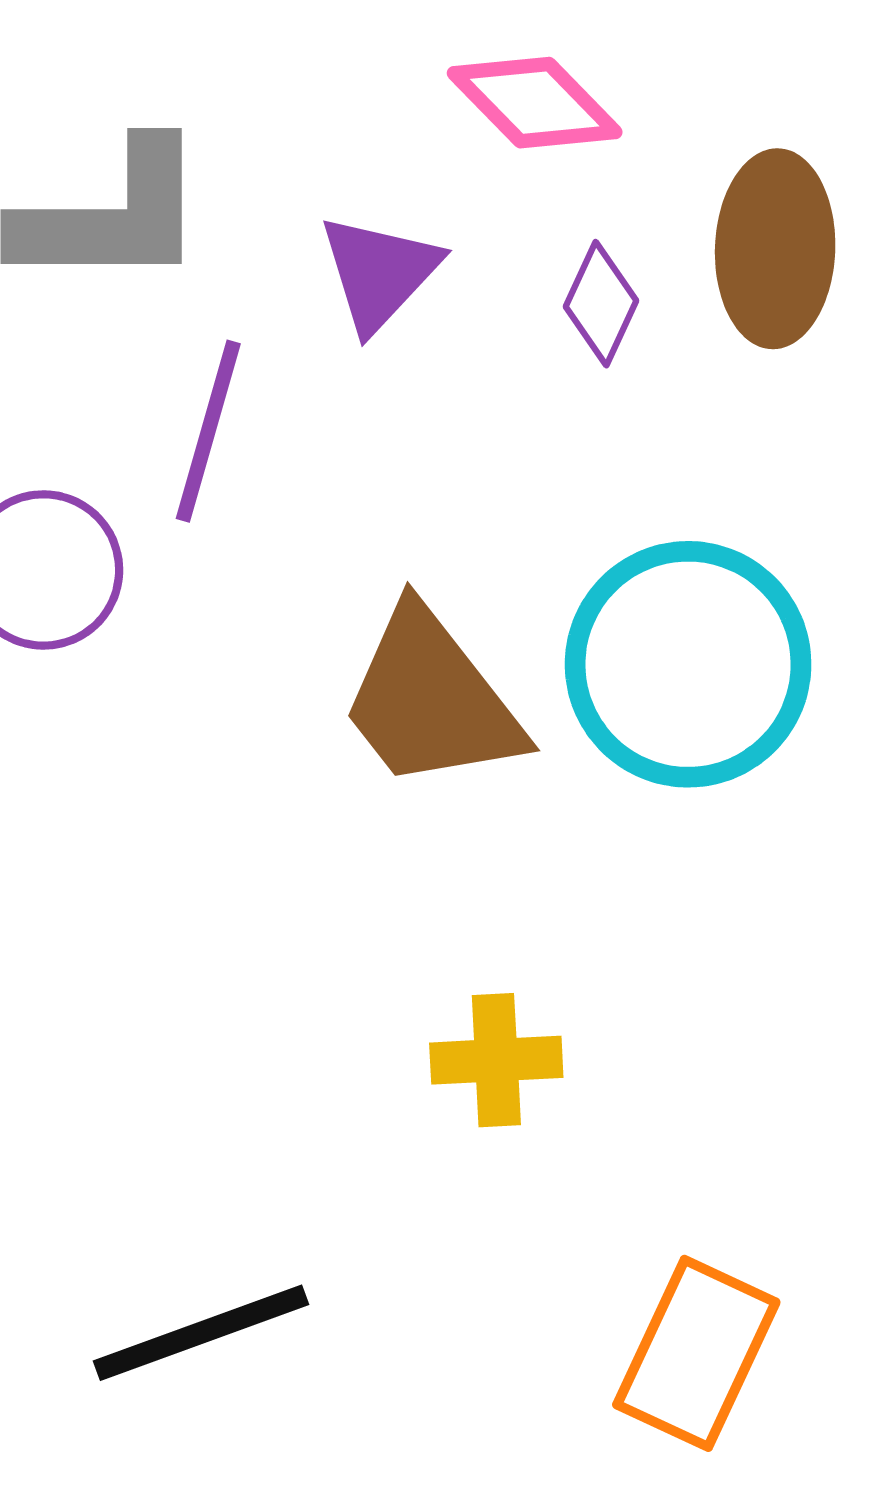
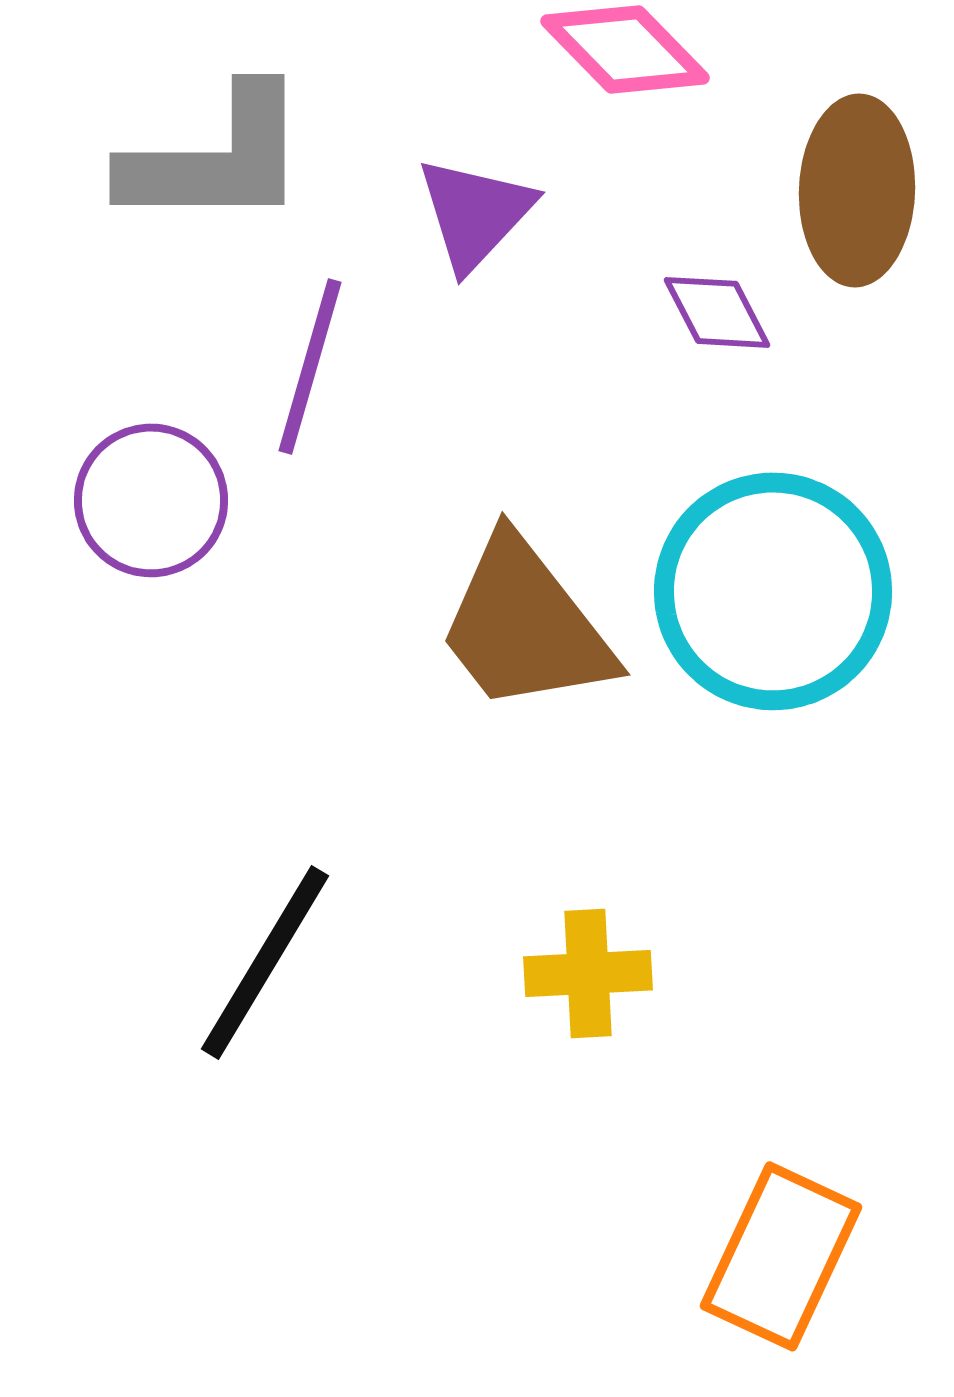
purple diamond: (601, 304) -> (717, 312), moved, turned -52
black line: (201, 1333) -> (265, 962), moved, turned -39

